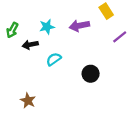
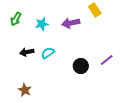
green arrow: (12, 30) -> (16, 19), moved
purple line: (120, 37) -> (107, 60), moved
black arrow: (30, 45) -> (27, 52), moved

